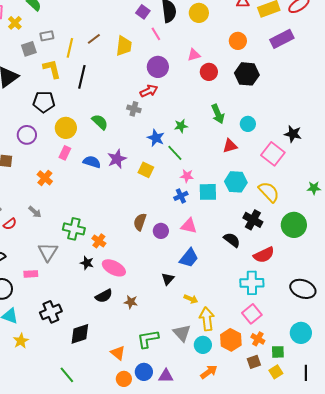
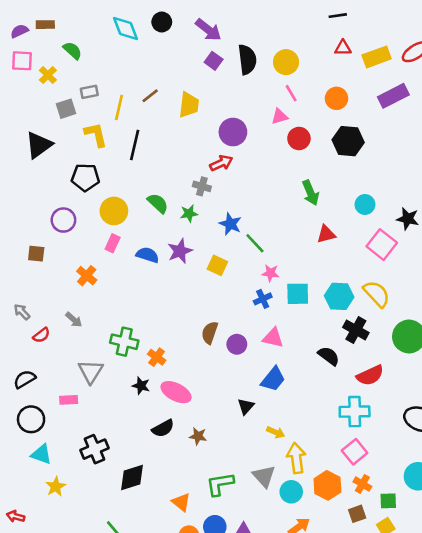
pink line: (156, 34) -> (291, 93), moved
cyan circle: (248, 124) -> (365, 204), moved
green star: (181, 126) -> (189, 214), moved
cyan hexagon: (236, 182) -> (339, 296), moved

